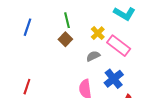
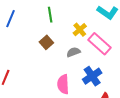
brown square: (65, 39) -> (46, 42), moved

